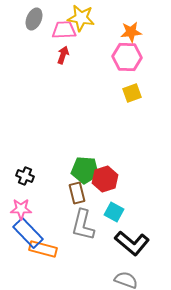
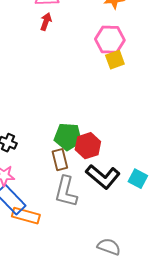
pink hexagon: (127, 57) -> (110, 40), moved
cyan square: (114, 212) -> (138, 179), moved
black L-shape: (132, 243) -> (103, 177), moved

